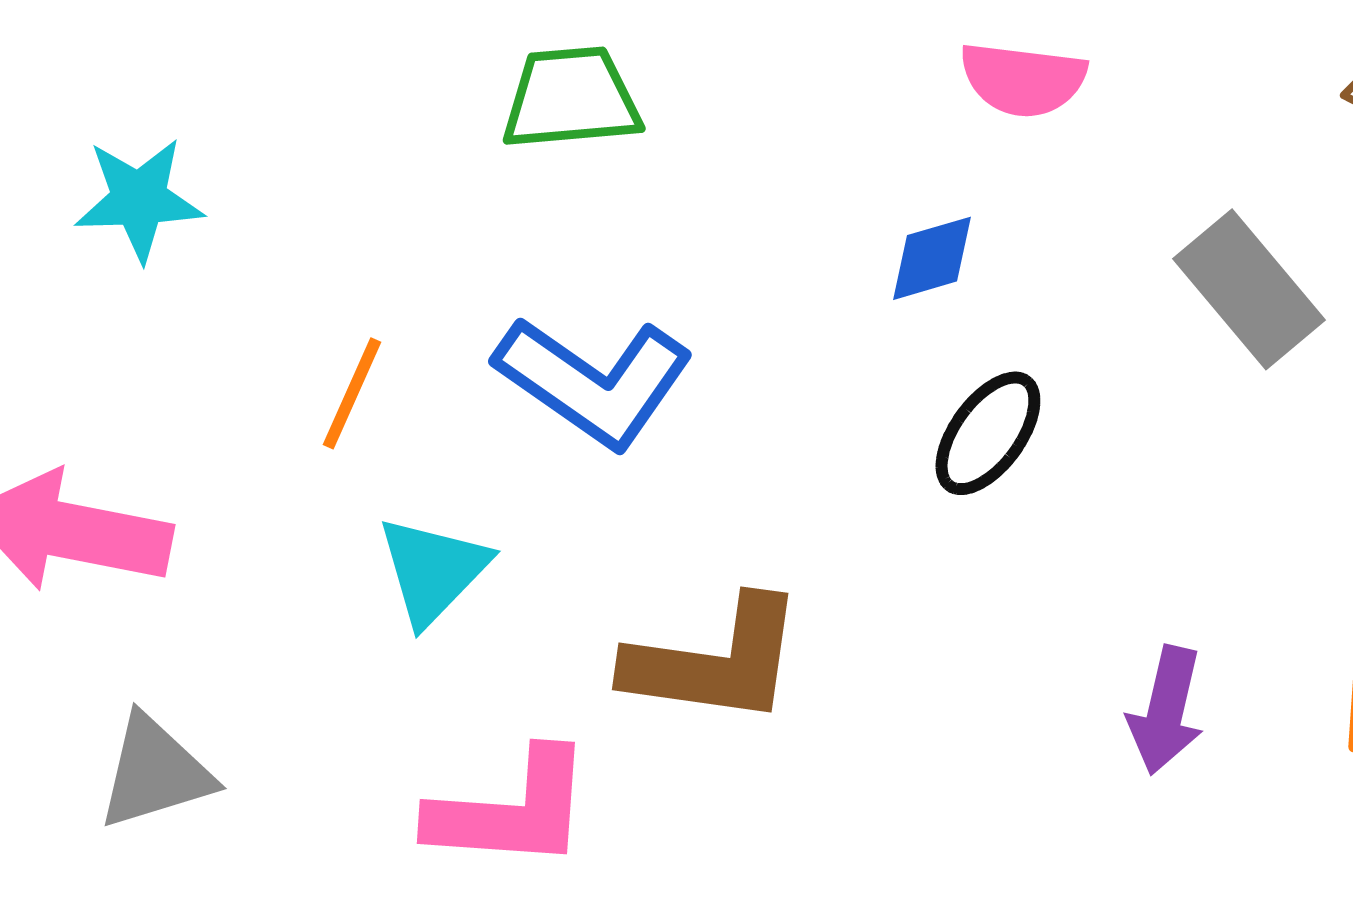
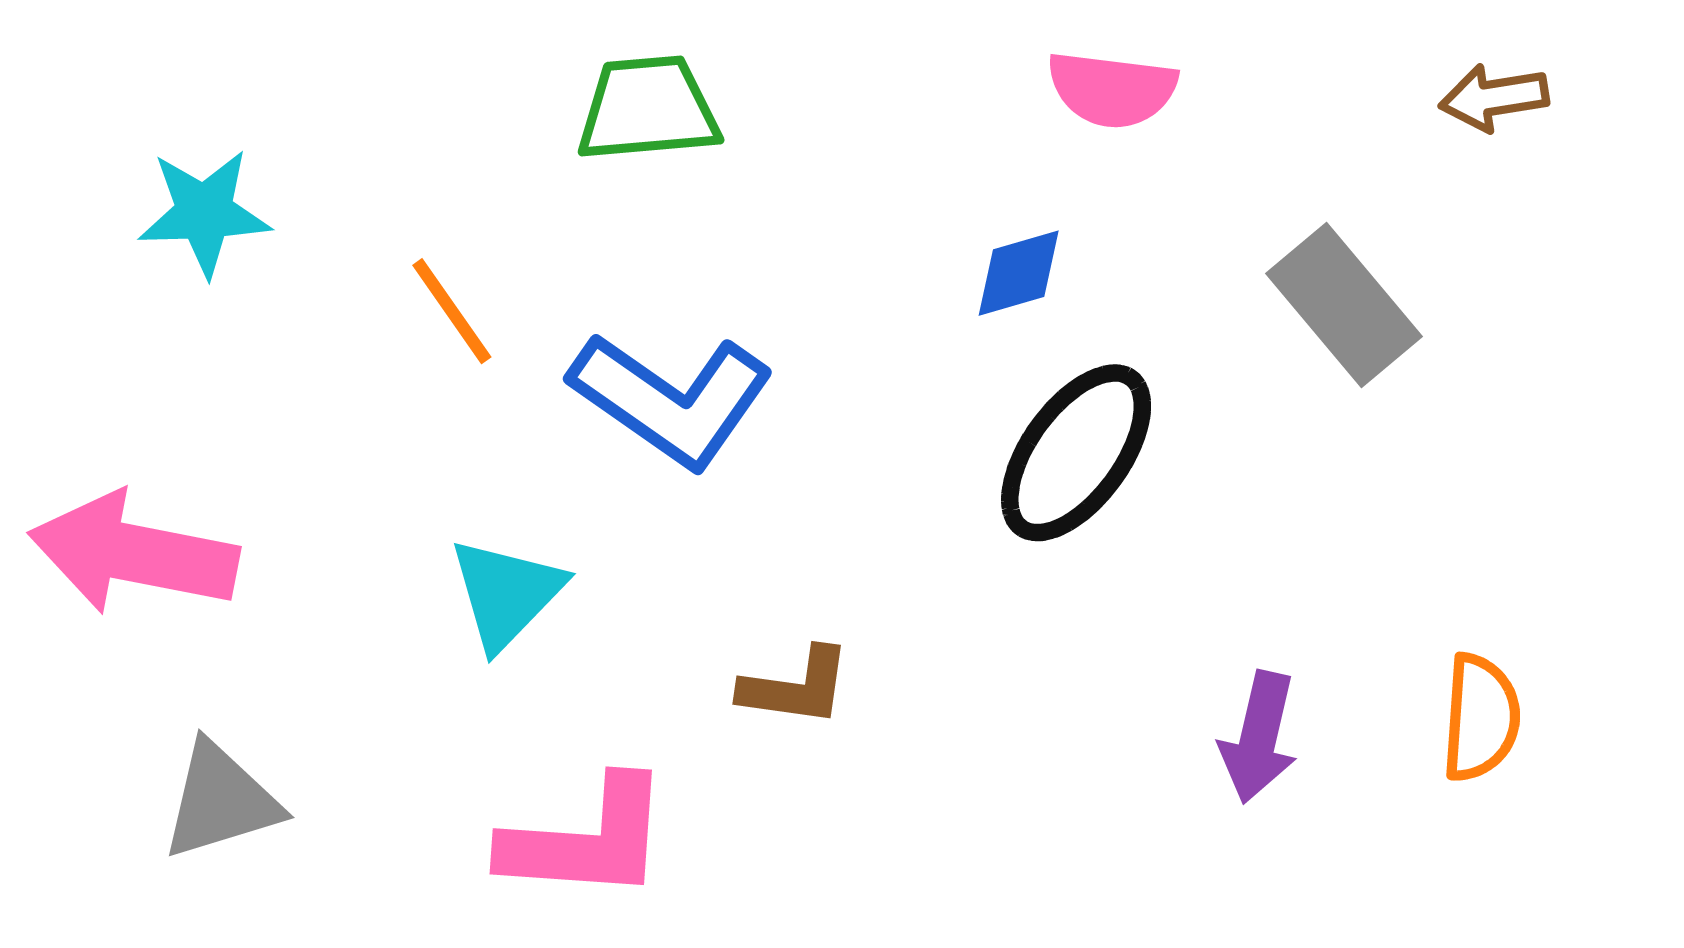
orange line: (352, 393) -> (452, 311), moved, turned -59
black ellipse: (988, 433) -> (1076, 453), size x1.4
brown L-shape: (715, 661) -> (796, 687), size x0.6

